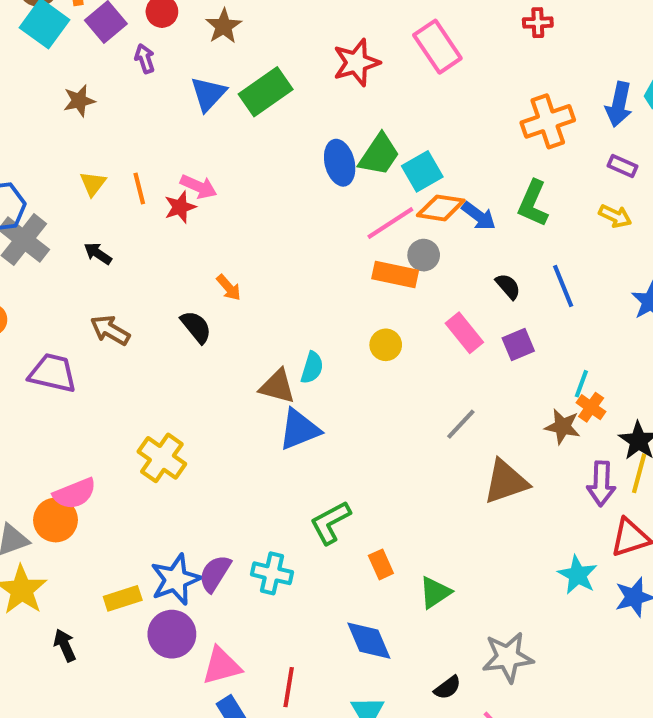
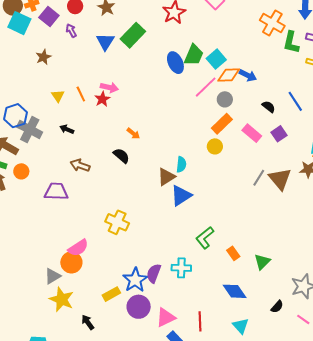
orange cross: (548, 121) -> (272, 23), turned -30
green L-shape: (533, 203) -> (291, 42), moved
orange rectangle: (395, 274) -> (222, 124), moved, turned -45
brown triangle: (277, 386) -> (166, 177), turned -36
brown triangle: (506, 482) -> (280, 179), moved, turned -40

